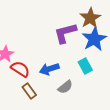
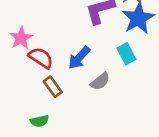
blue arrow: (49, 69) -> (79, 58), turned -30

